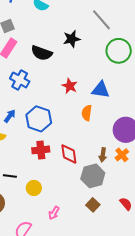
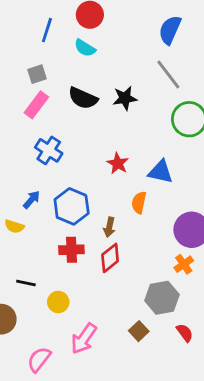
black semicircle: (42, 53) -> (83, 98), moved
red diamond: (69, 154) -> (110, 258), turned 55
brown arrow: (103, 155) -> (109, 227), moved
gray hexagon: (93, 176) -> (162, 298), moved
pink arrow: (54, 213) -> (84, 339), size x1.6

